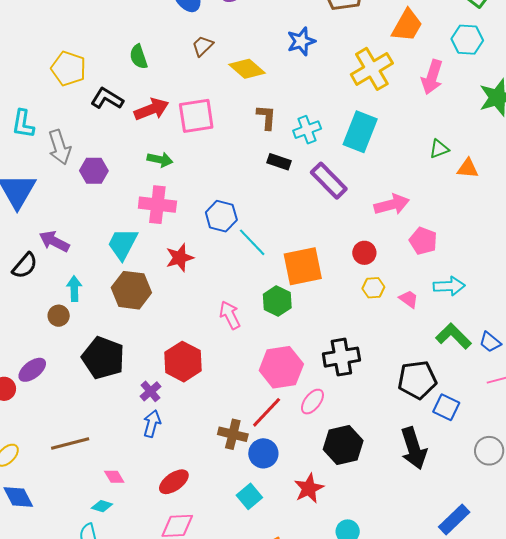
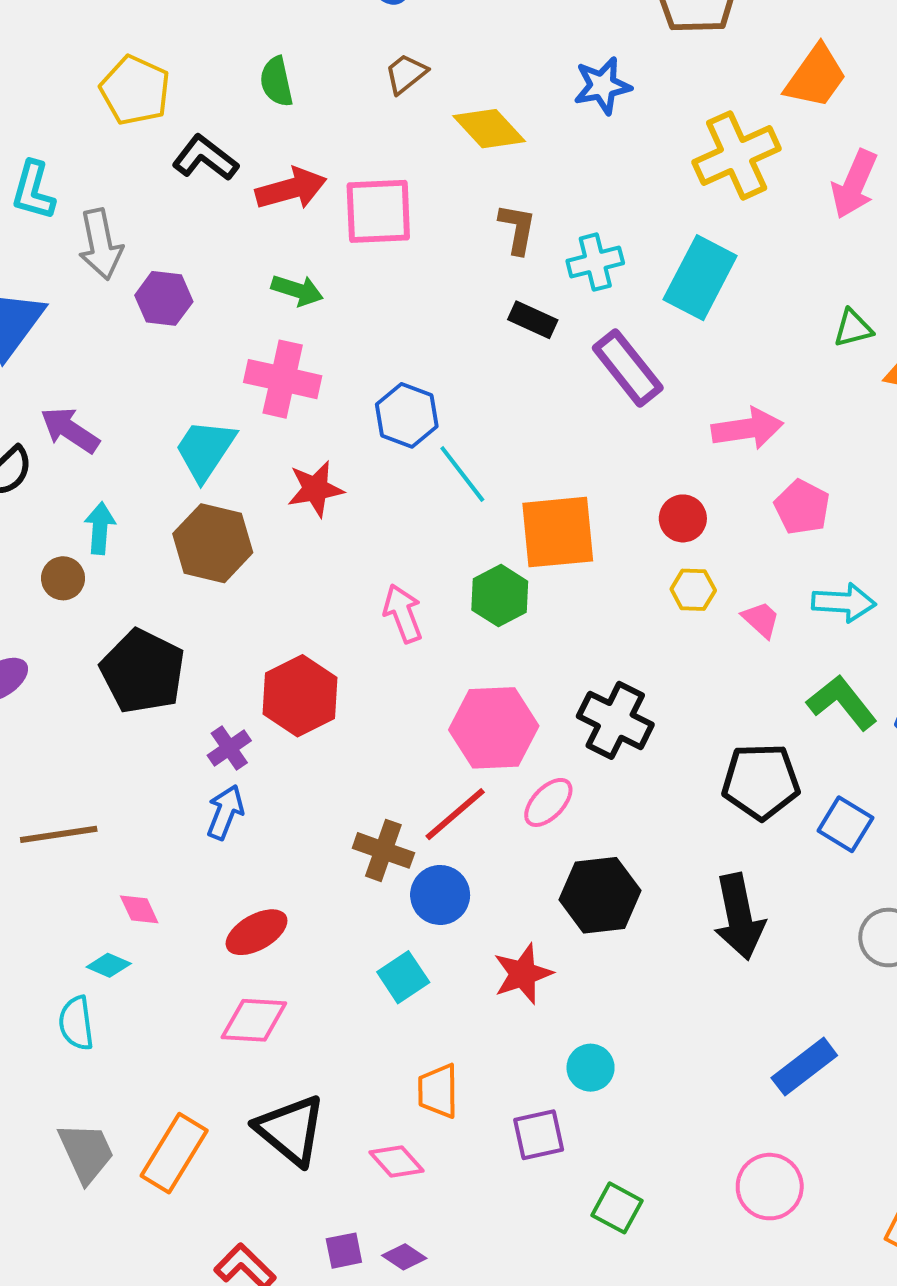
black cross: (341, 357) -> (615, 720), turned 30
blue square: (446, 407) -> (845, 824), moved

